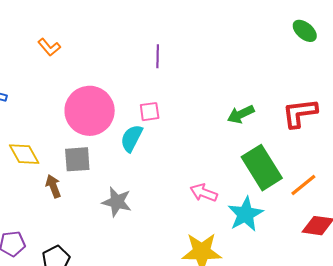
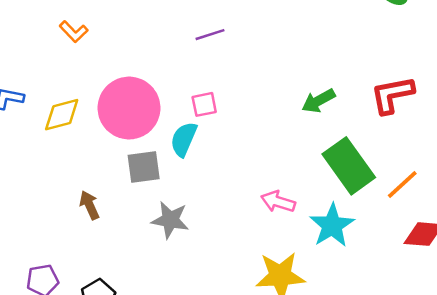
purple line: (158, 56) -> (210, 35), turned 75
yellow diamond: (24, 154) -> (62, 115), moved, turned -72
gray square: (77, 159) -> (144, 167), moved

